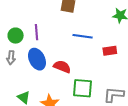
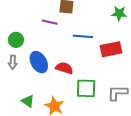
purple line: (36, 32) -> (50, 22), moved, turned -70
red rectangle: (110, 51) -> (111, 49), size x1.5

